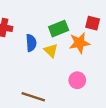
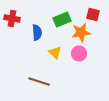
yellow triangle: (51, 51) -> (55, 52), moved
pink circle: (77, 80) -> (79, 54), moved

